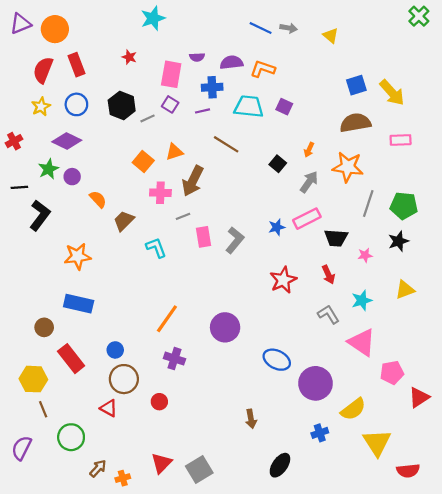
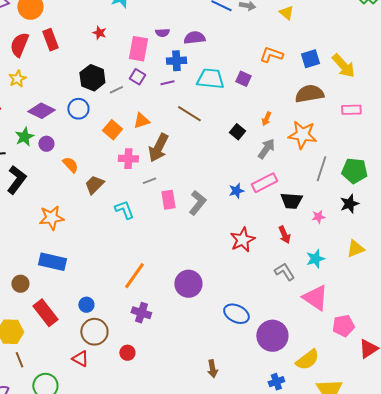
orange L-shape: (263, 69) -> (271, 55), moved
blue circle: (76, 104) -> (78, 109), moved

